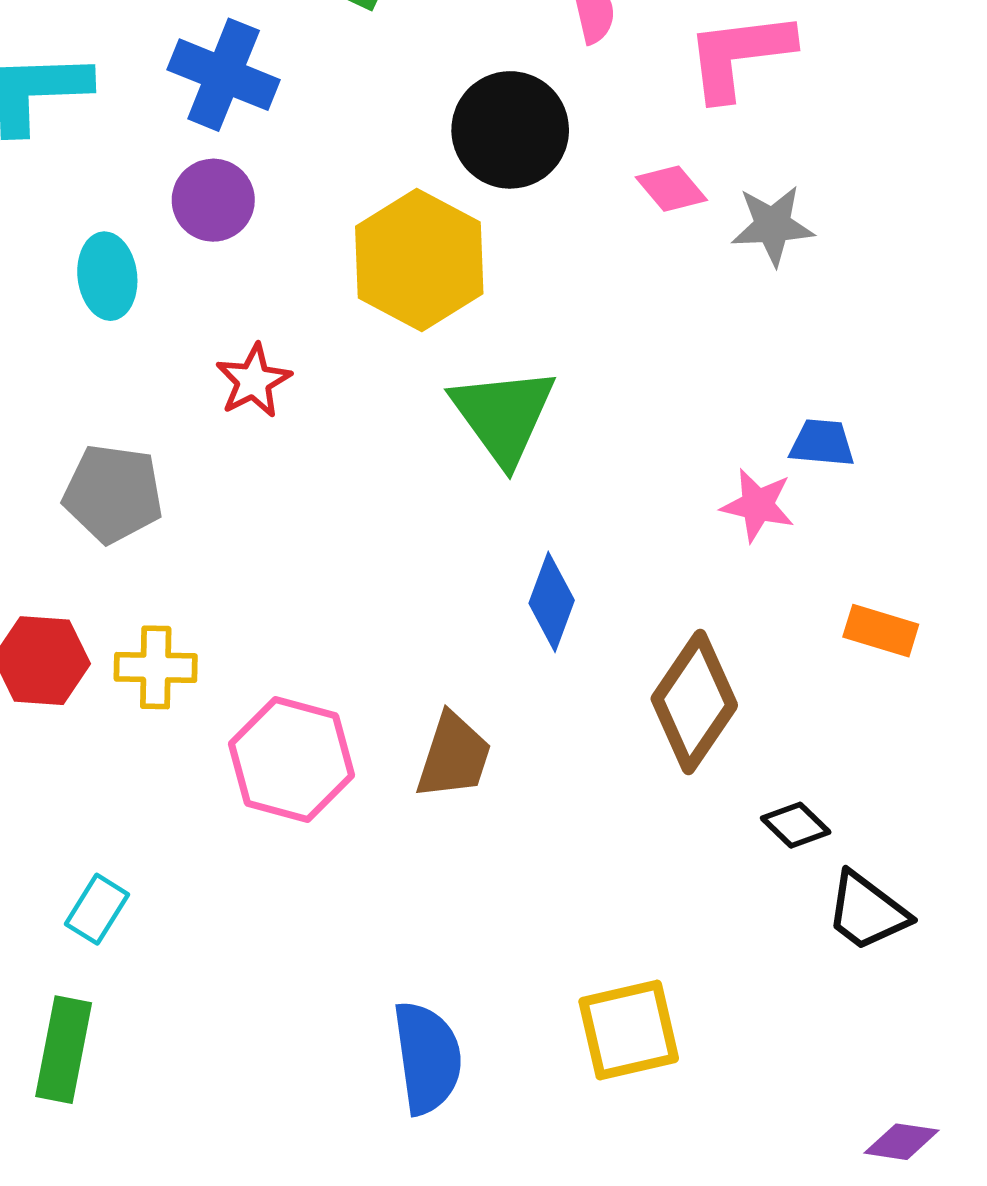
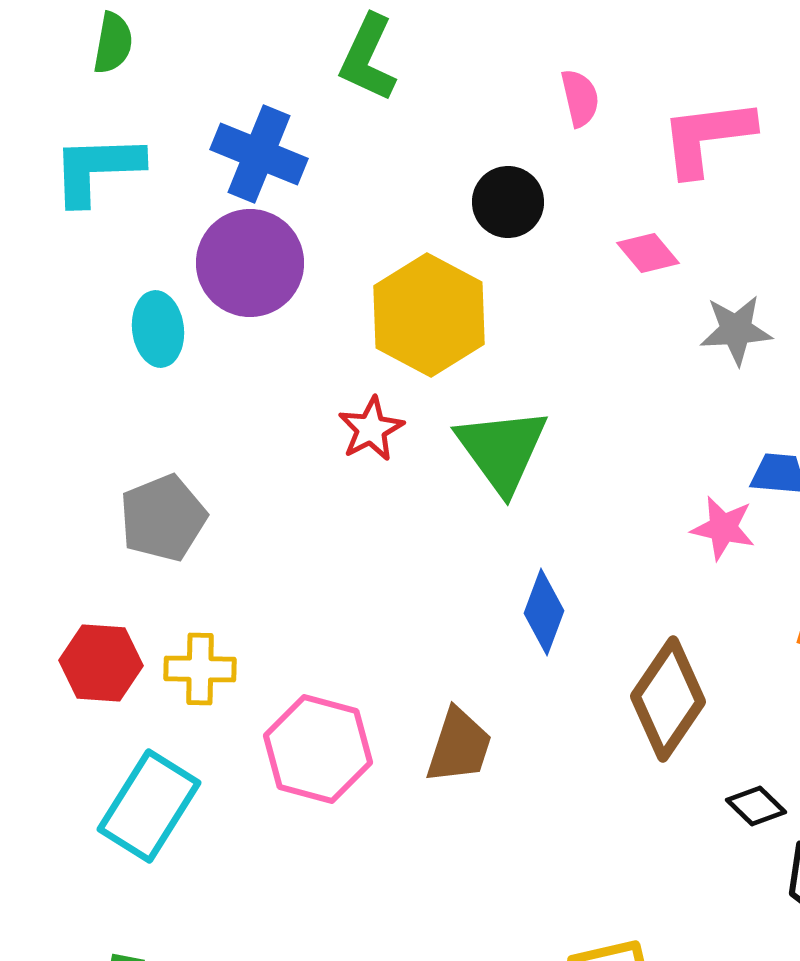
black circle: (510, 130) -> (508, 202), size x0.7
purple circle: (213, 200) -> (250, 263), size x1.5
gray star: (773, 225) -> (736, 330), moved
red star: (254, 381) -> (371, 429), moved
gray pentagon: (113, 494) -> (163, 518), turned -30
cyan rectangle: (97, 909) -> (149, 806), moved, size x1.8

